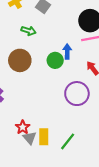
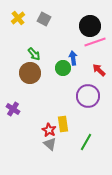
green arrow: (29, 31) -> (34, 54), moved, turned 40
red star: (23, 127) -> (49, 130), moved
yellow rectangle: (44, 137) -> (63, 124), moved

